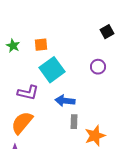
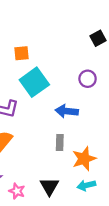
blue arrow: (65, 101) -> (67, 111), moved

